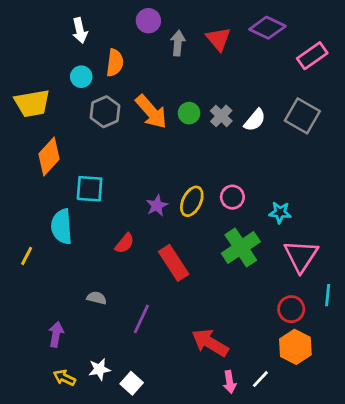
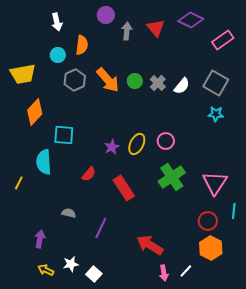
cyan star: (280, 212) -> (216, 114), moved

